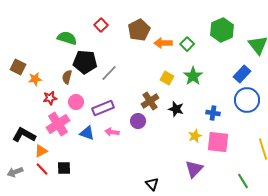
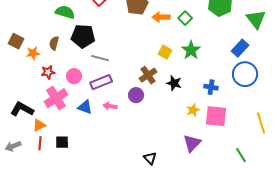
gray line: (109, 73) -> (100, 58), moved, turned 60
brown semicircle: (67, 77) -> (54, 43), moved
red line: (42, 169) -> (40, 143), turned 48

